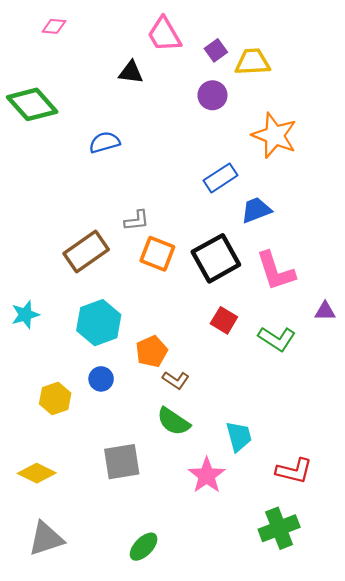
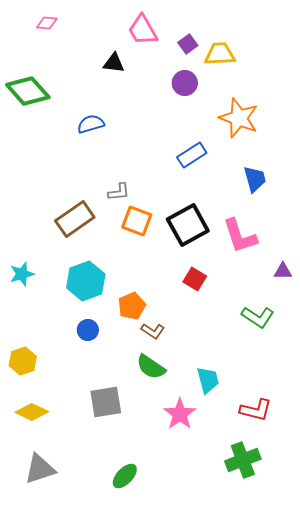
blue trapezoid: (256, 210) -> (255, 179), moved, turned 96
green L-shape: (277, 339) -> (258, 317), moved
yellow hexagon: (55, 398) -> (23, 361), moved

